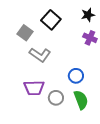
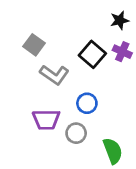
black square: (51, 20) -> (92, 54), moved
blue circle: (76, 76) -> (87, 103), moved
green semicircle: (81, 100) -> (113, 151), moved

